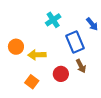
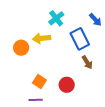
yellow arrow: (37, 55) -> (42, 38), moved
red circle: (61, 74) -> (67, 85), moved

